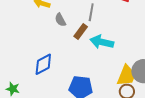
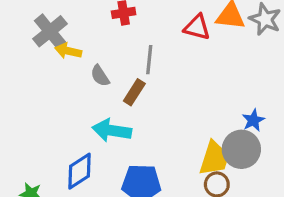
cyan arrow: (102, 42) -> (112, 130), moved
blue diamond: (43, 64) -> (80, 171), moved

